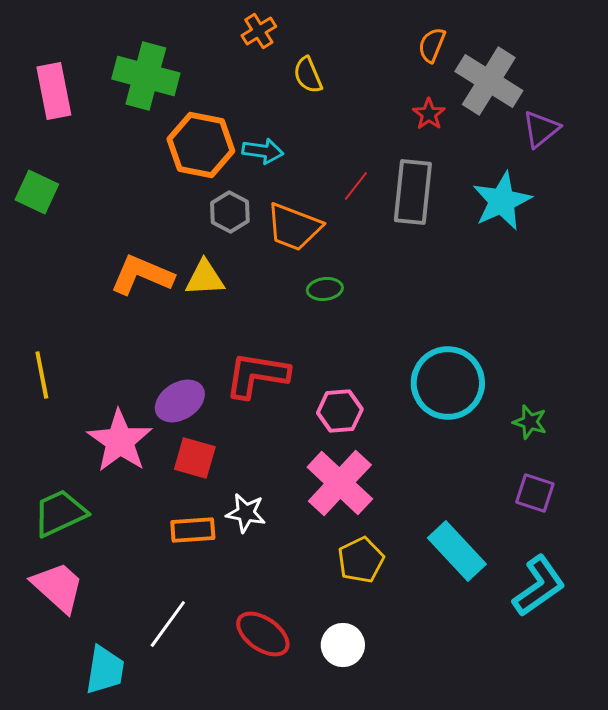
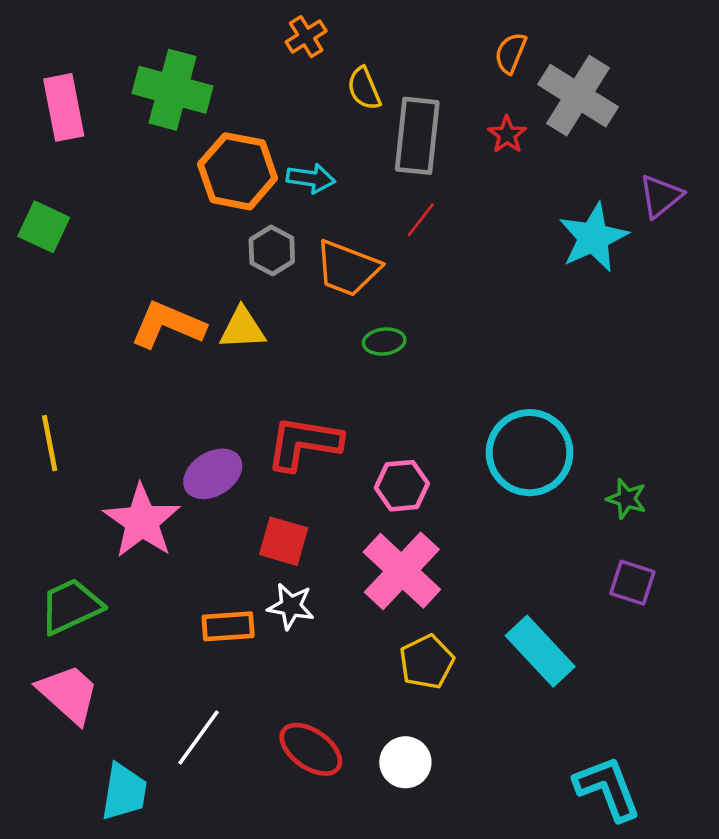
purple triangle: (541, 129) -> (661, 196), moved
gray rectangle: (413, 192) -> (417, 136), moved
red square: (195, 458) -> (284, 541), moved
cyan L-shape: (539, 586) -> (608, 788), moved, turned -76

